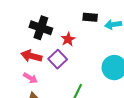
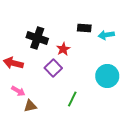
red arrow: (31, 56) -> (13, 63), moved
pink arrow: (30, 78) -> (18, 91), moved

